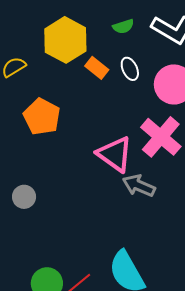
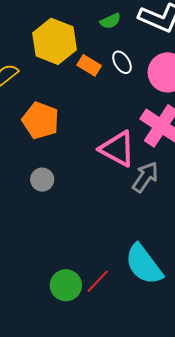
gray arrow: (139, 186) -> (145, 177), turned 108
gray circle: (24, 197) -> (42, 180), moved

